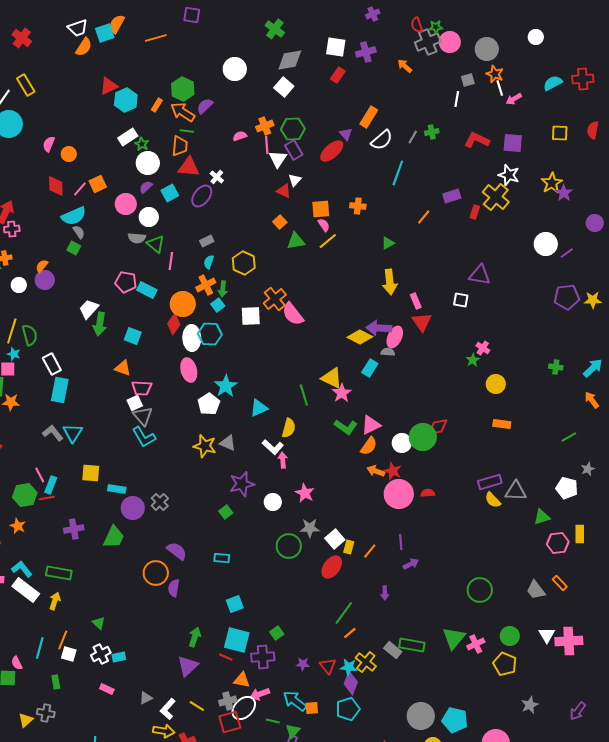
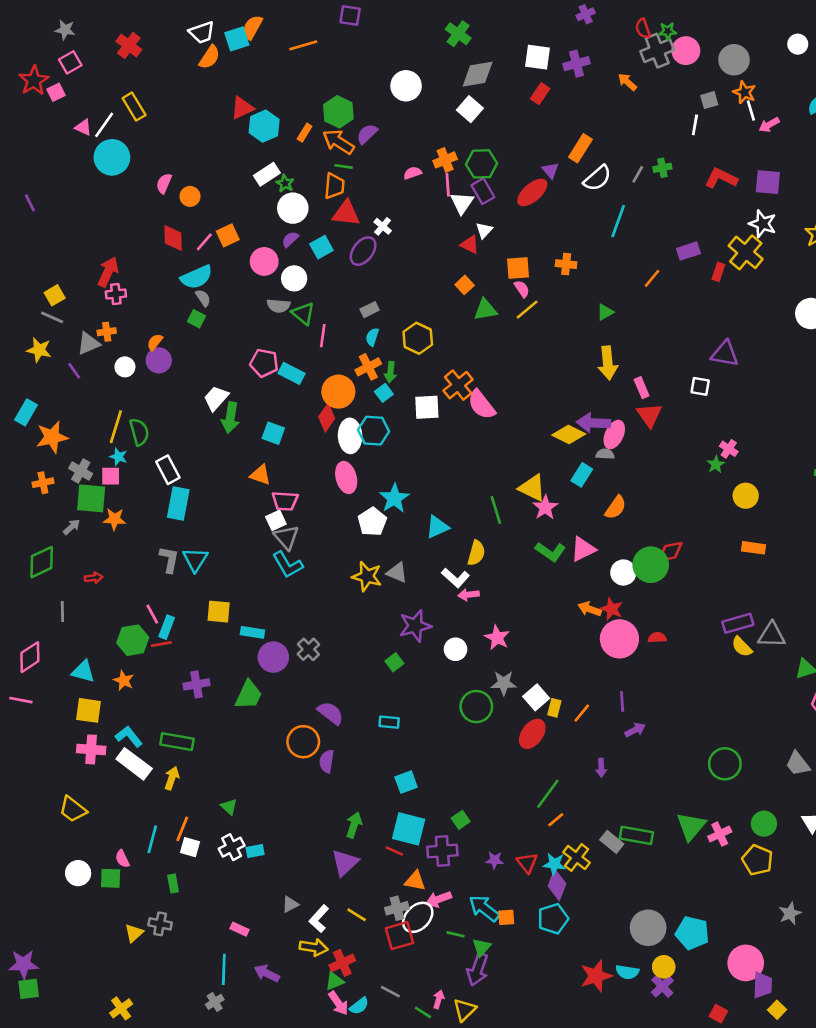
gray L-shape: (53, 433) -> (169, 559), turned 50
orange semicircle: (369, 446) -> (616, 507), moved
pink arrow: (283, 460) -> (469, 595), turned -91
pink rectangle: (107, 689) -> (239, 929), moved

